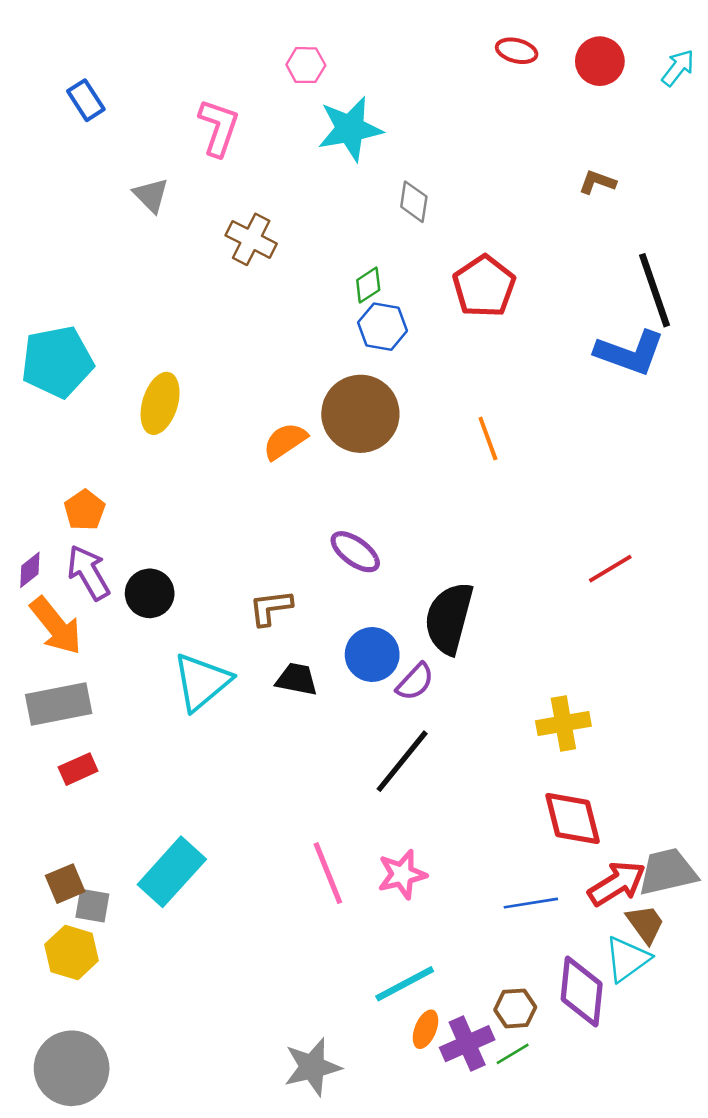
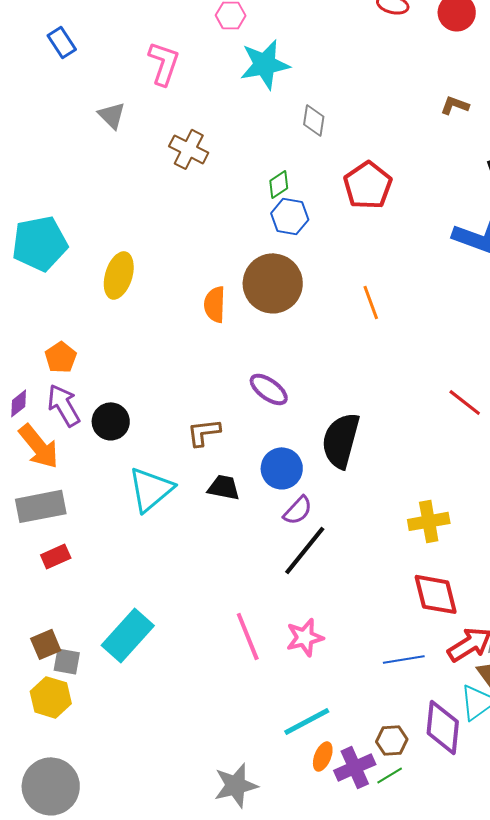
orange semicircle: (285, 441) -> (215, 304), turned -54
red line: (610, 569) -> (465, 402), turned 69
purple semicircle: (415, 682) -> (298, 510), moved

